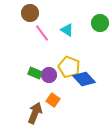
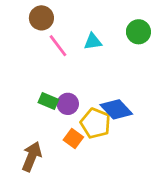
cyan triangle: (67, 30) -> (93, 41), turned -40
yellow pentagon: (69, 67) -> (96, 123), moved
brown arrow: (35, 113) -> (32, 157), moved

